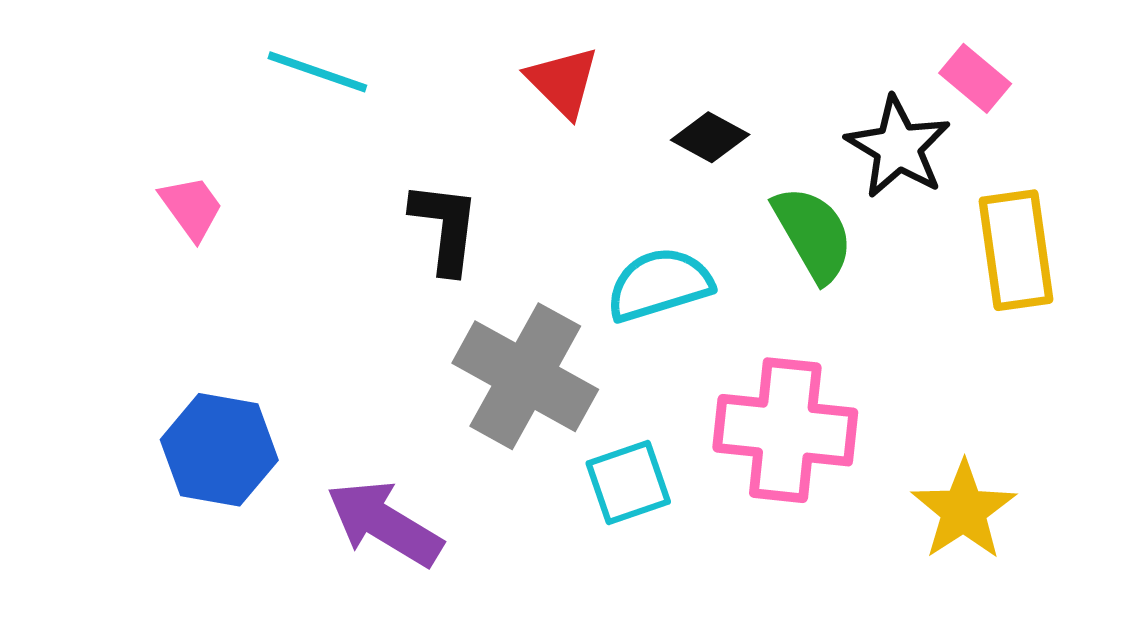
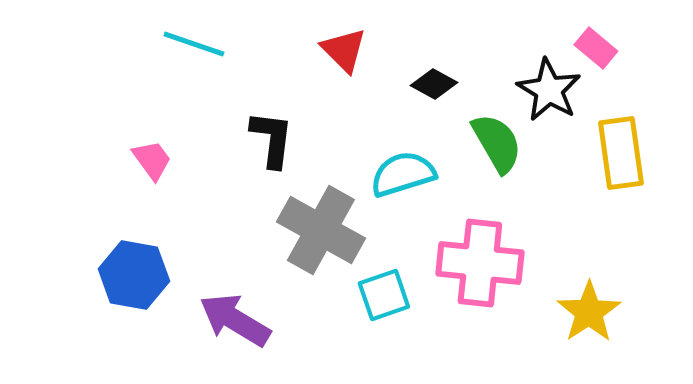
pink trapezoid: (191, 208) -> (152, 160), moved

